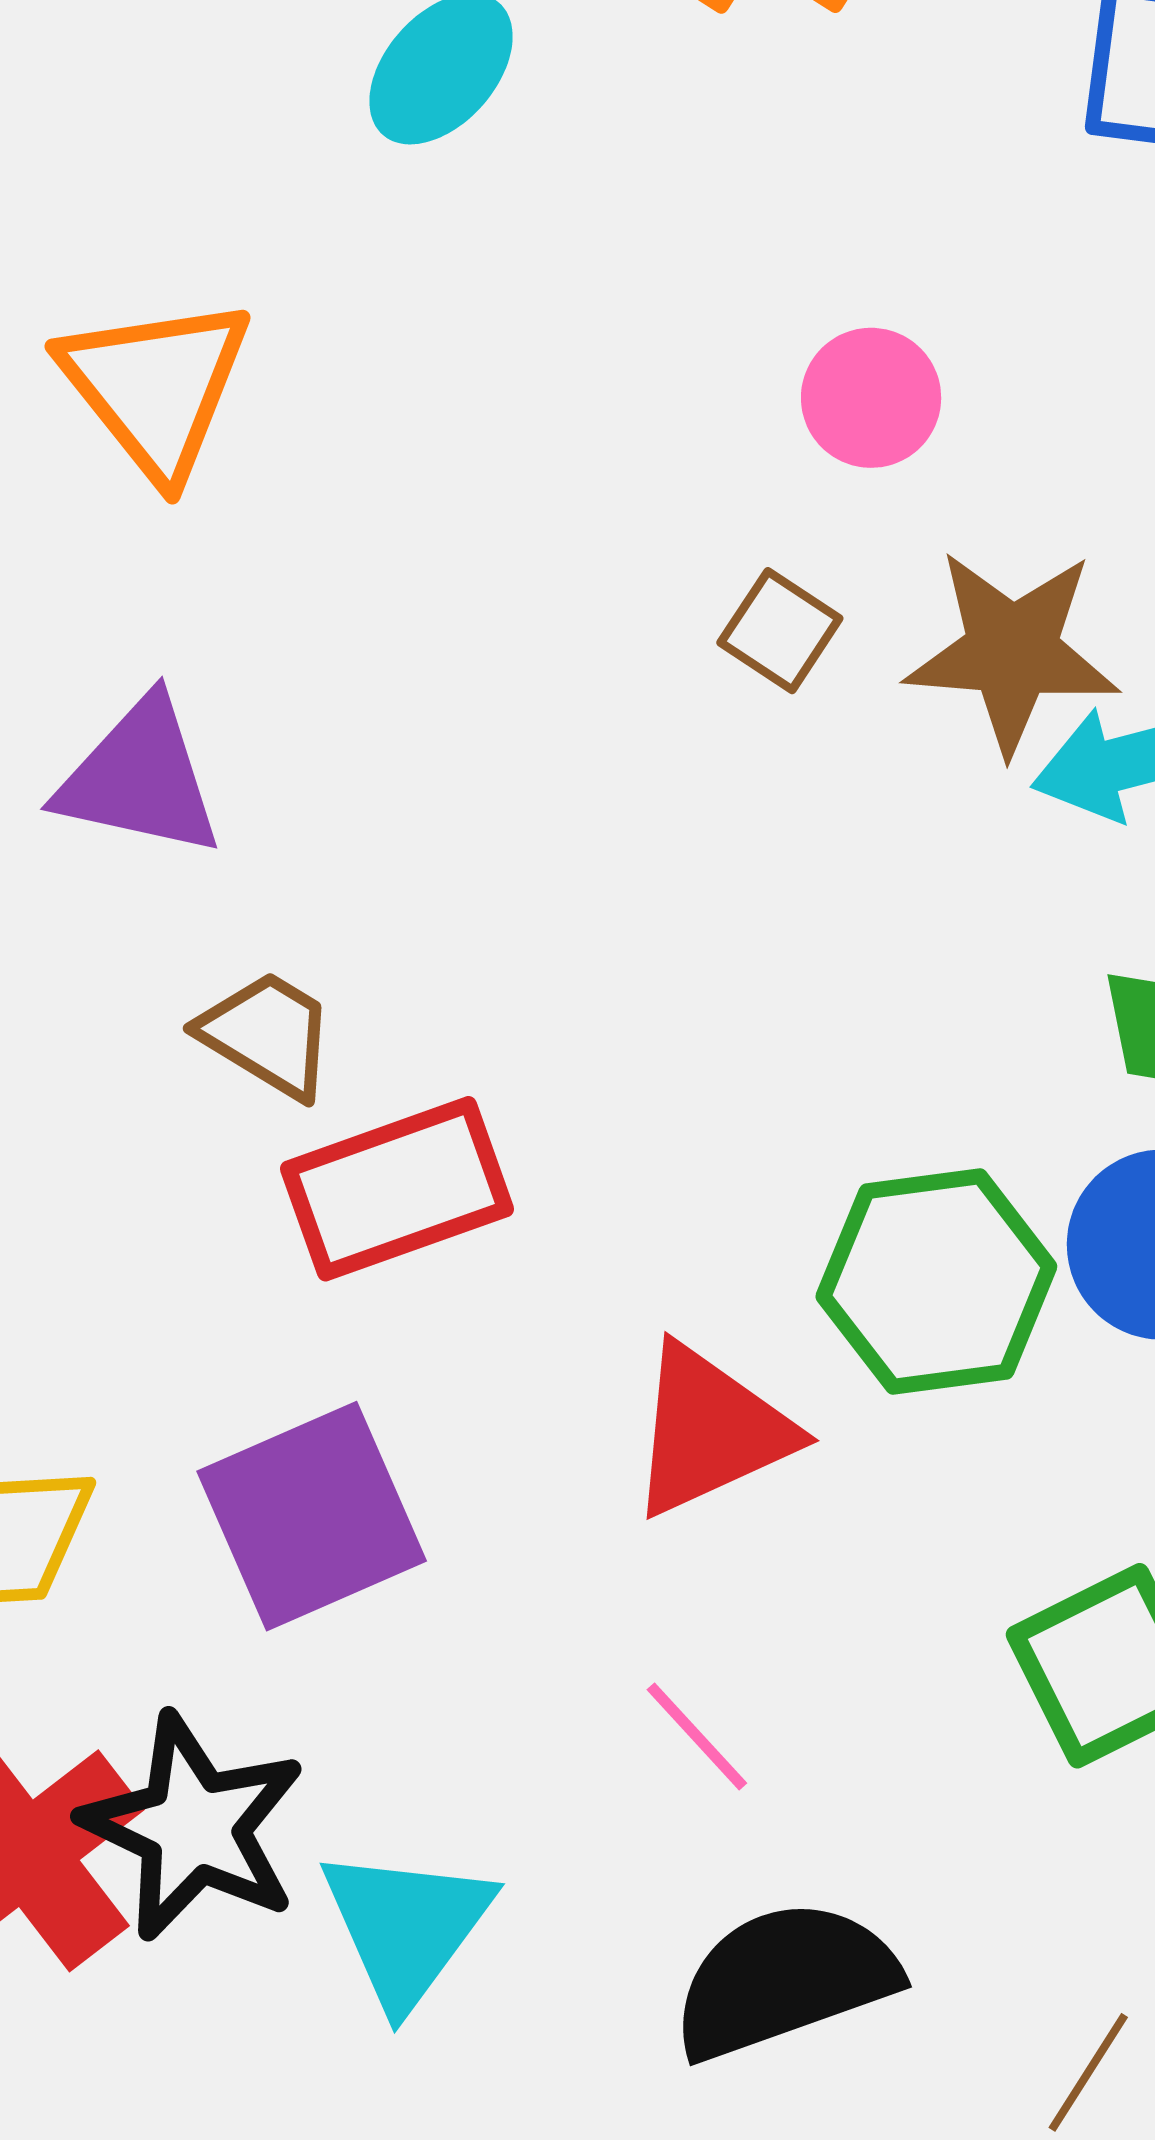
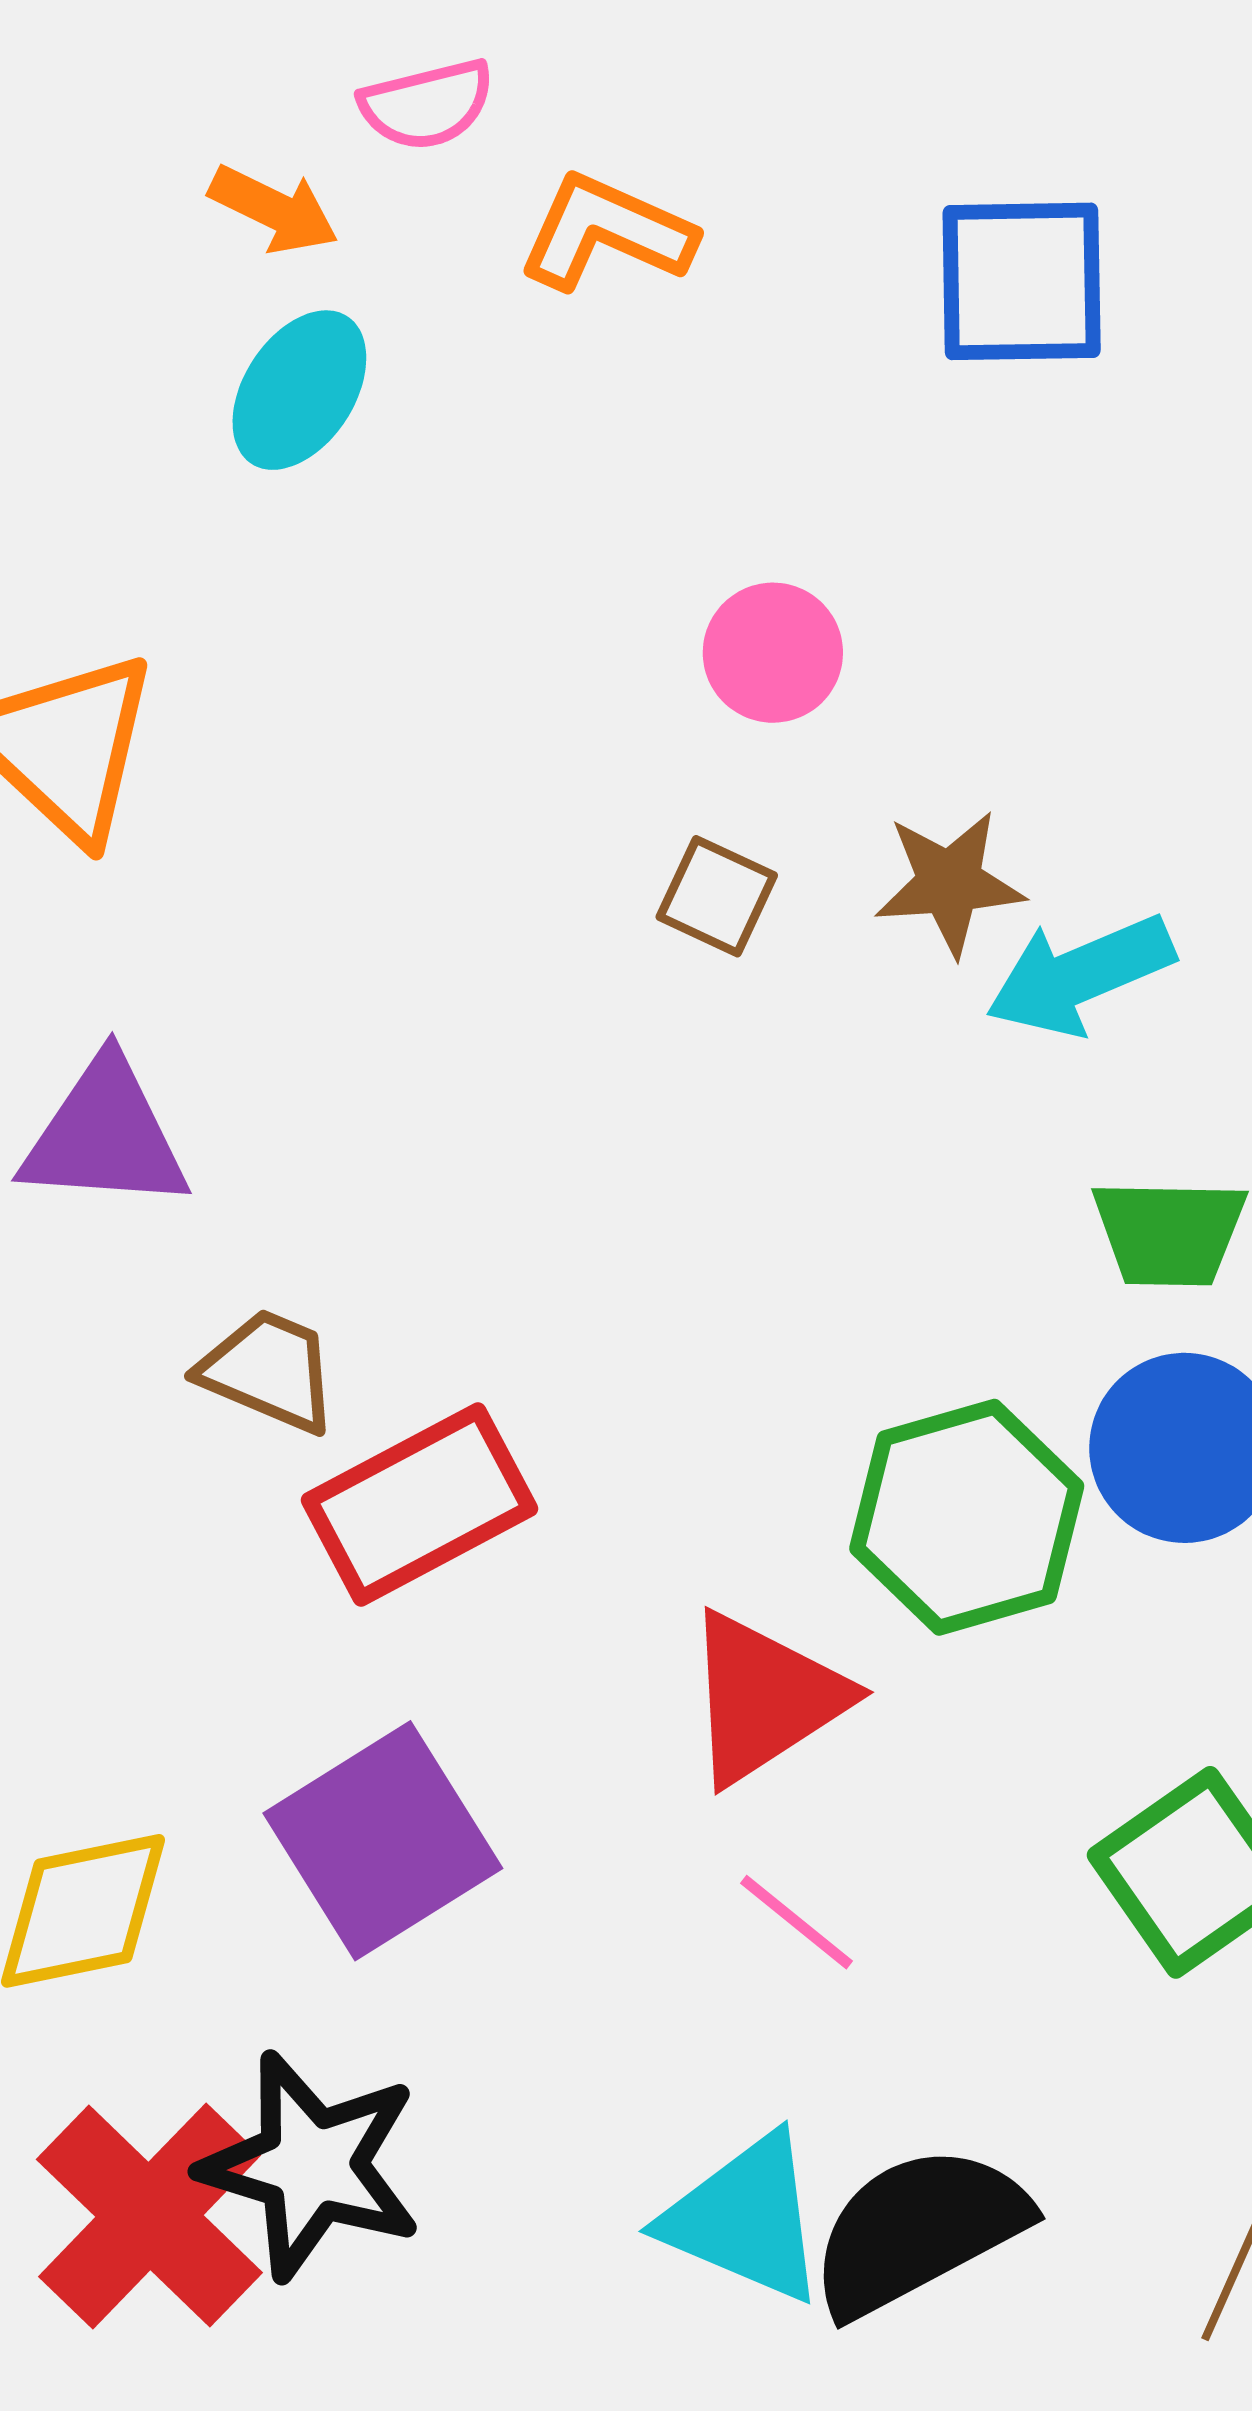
brown star: (1012, 651) -> (949, 883), size x0.7
pink line: (697, 1736) -> (797, 1922), moved
cyan triangle: (406, 1927) -> (745, 2218), moved, turned -35

